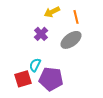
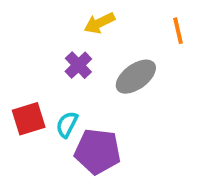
orange line: (76, 17) -> (178, 31), moved
red square: (23, 79) -> (29, 119), moved

